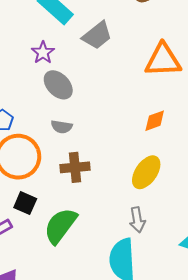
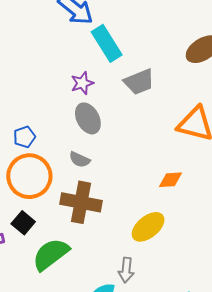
brown cross: (75, 167) -> (81, 202), size x1.4

